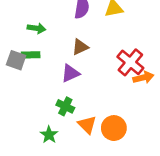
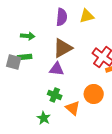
brown triangle: (80, 47) -> (63, 48), size x1.5
purple triangle: (70, 73) -> (57, 69), turned 35
orange circle: (114, 128) -> (94, 94), moved

